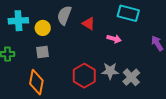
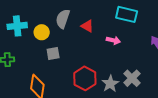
gray square: (42, 52) -> (53, 54), moved
gray star: (110, 71) -> (110, 84), moved, turned -30

